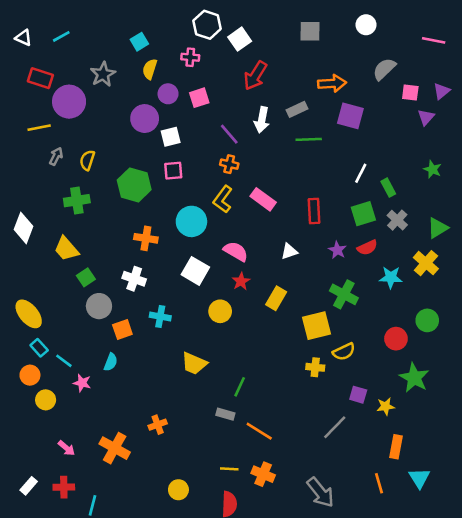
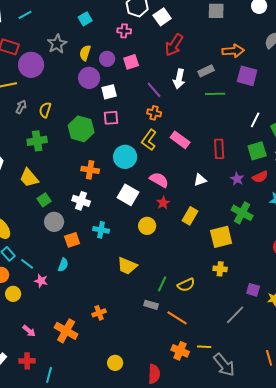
yellow semicircle: (150, 69) -> (85, 53), moved
yellow semicircle: (344, 352) -> (186, 285), moved
yellow line: (229, 469) -> (204, 347), moved

